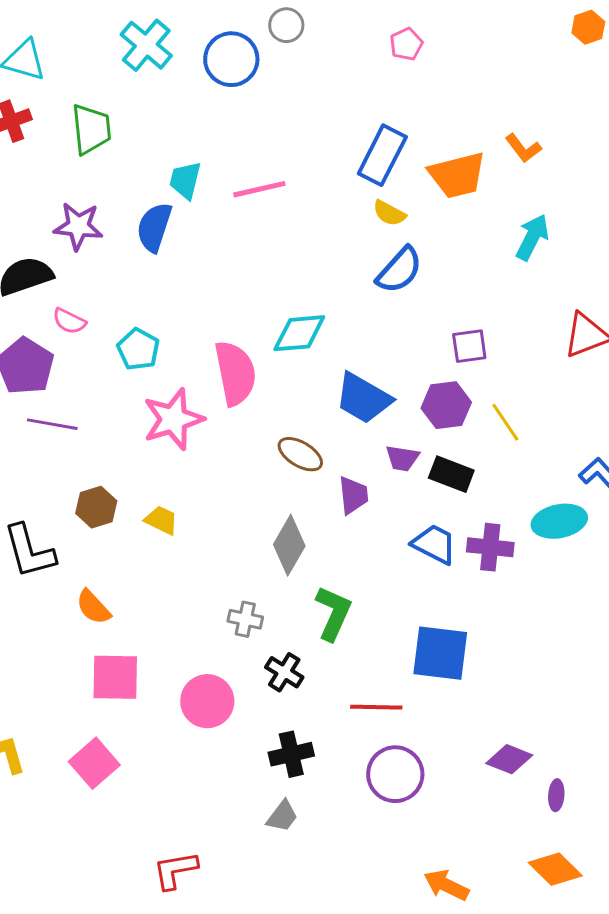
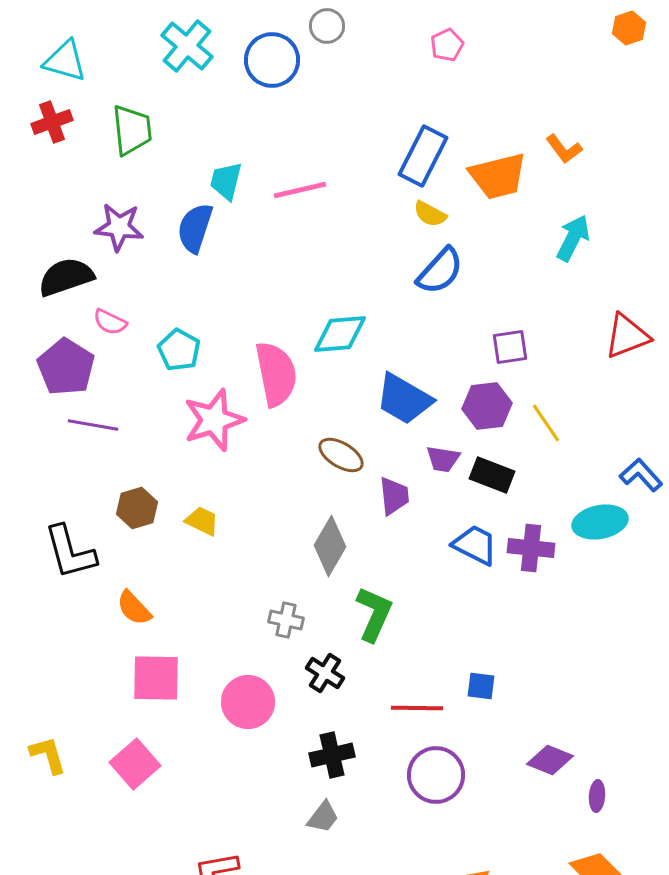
blue square: (440, 653) -> (481, 686), moved, size x0.5

